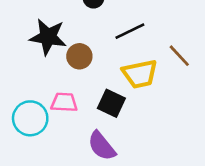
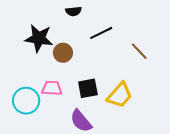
yellow trapezoid: (140, 74) -> (120, 95), moved, turned -36
black square: (111, 103) -> (88, 88), turned -35

